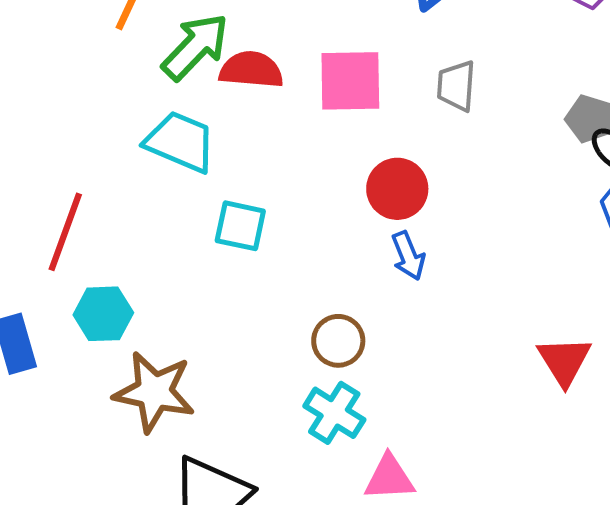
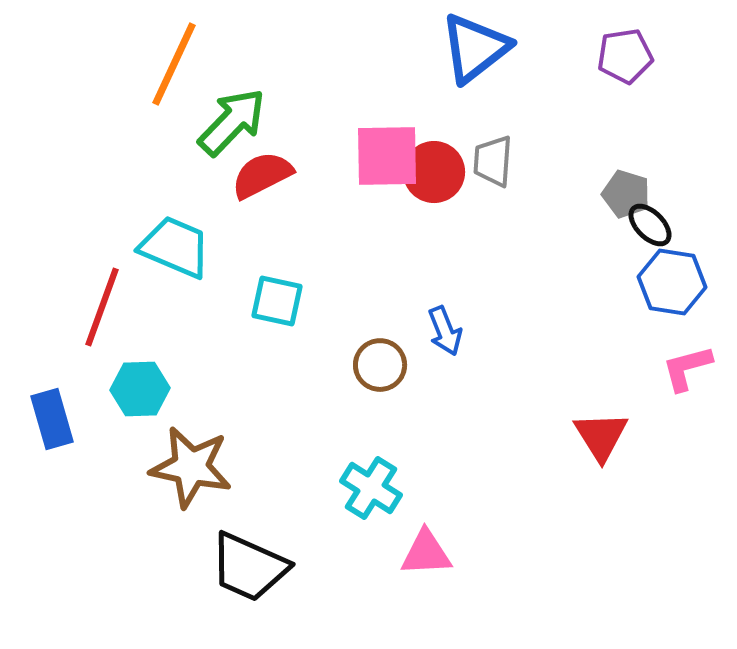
red semicircle: (251, 70) -> (262, 175), moved, turned -32
cyan trapezoid: (180, 142) -> (175, 247), moved
red circle: (397, 189) -> (434, 172), moved
brown circle: (338, 341) -> (380, 365), moved

